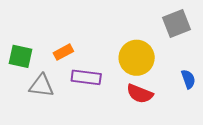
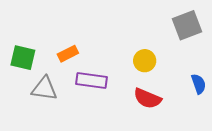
yellow circle: (137, 58) -> (145, 61), size x0.6

